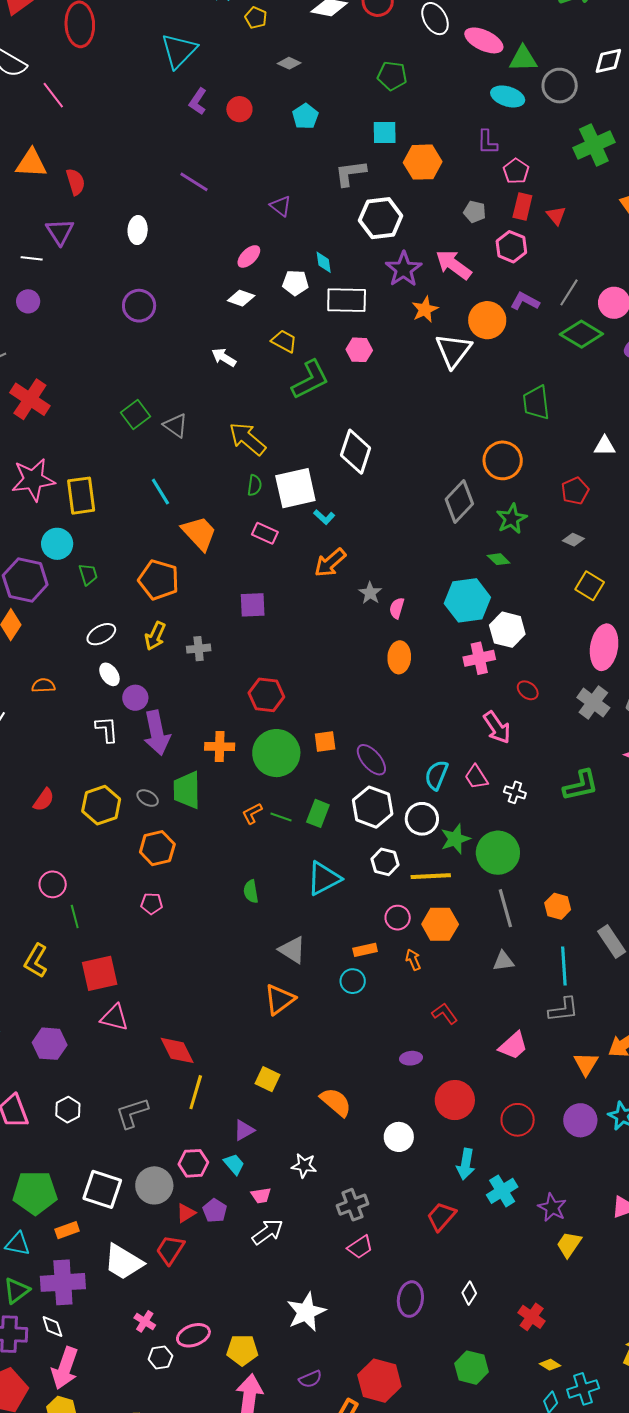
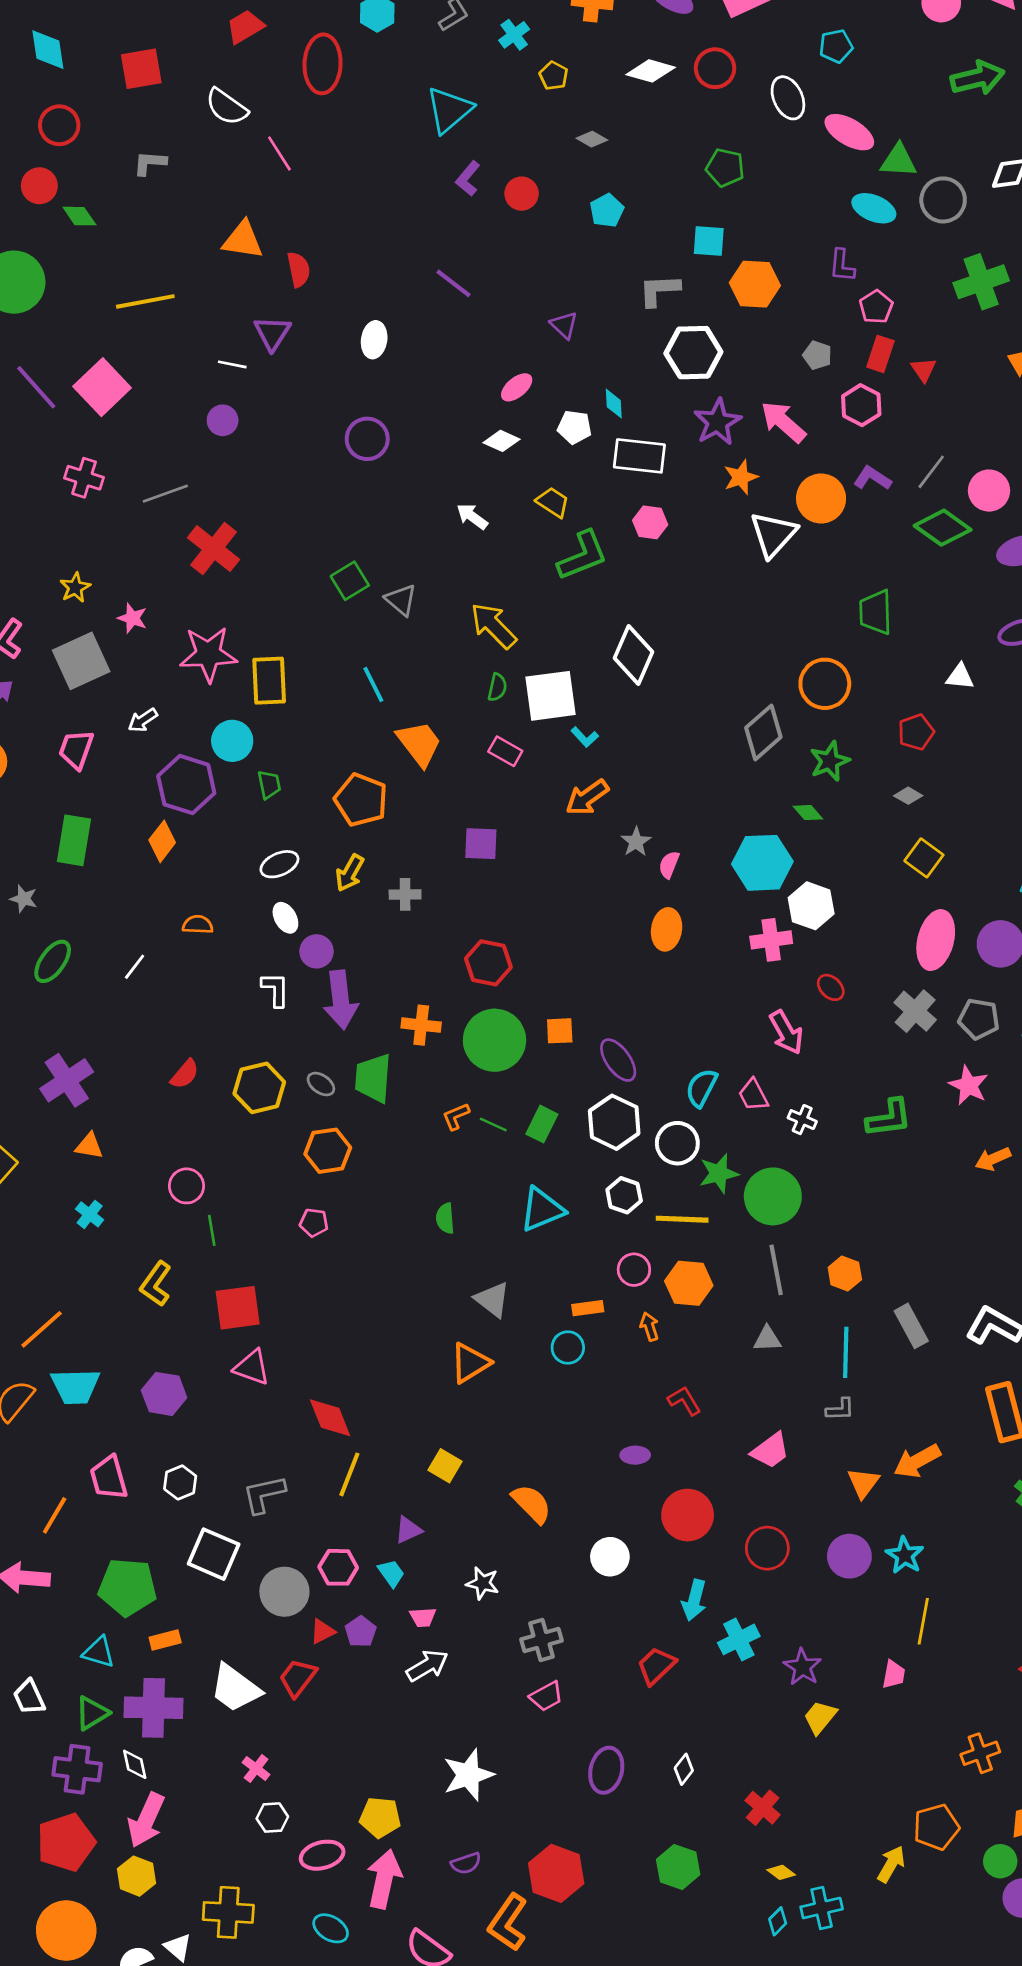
gray L-shape: (563, 1010) -> (840, 1409), size x0.7
white square: (102, 1189) -> (214, 1554), moved
pink ellipse: (193, 1335) -> (322, 1855), moved

